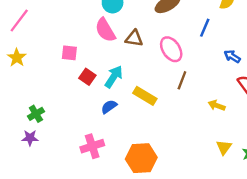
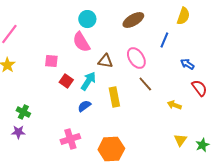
brown triangle: (134, 38) -> (105, 61), moved
brown line: (182, 80) -> (145, 84), turned -63
yellow rectangle: (145, 96) -> (114, 97), turned 48
green cross: (36, 114) -> (23, 112), turned -32

